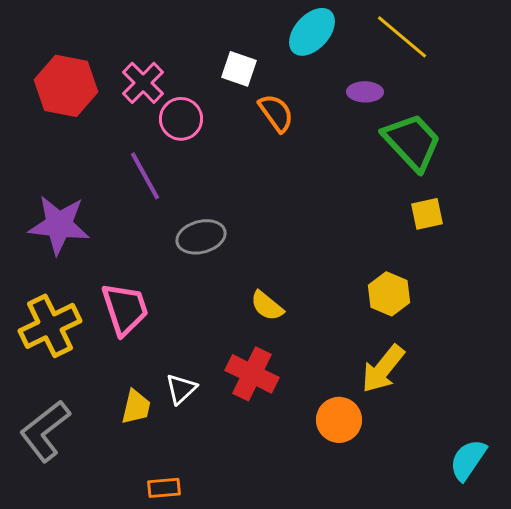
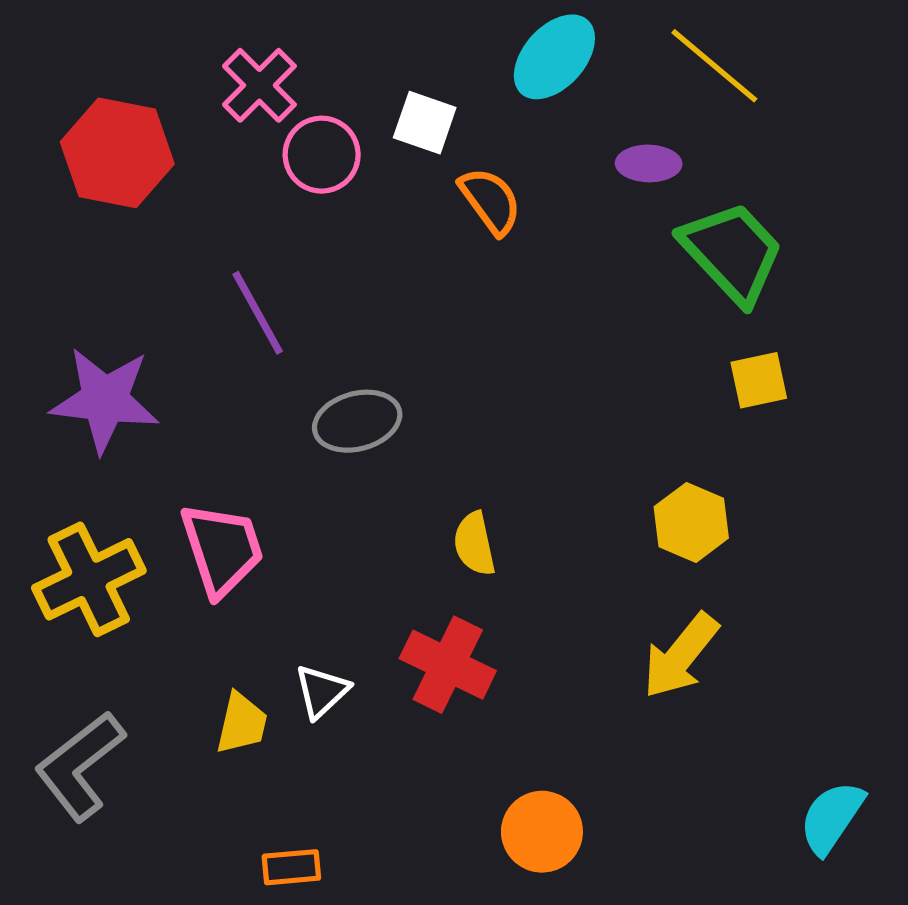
pink cross: (143, 83) -> (259, 85), moved
pink circle: (181, 119) -> (322, 155), moved
yellow semicircle: (267, 306) -> (474, 544), turned 39
orange circle: (339, 420) -> (542, 832), moved

